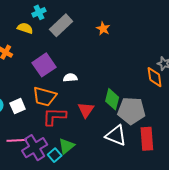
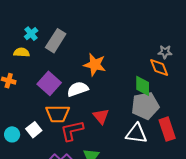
orange star: (103, 29) -> (95, 65), moved, size x1.6
white semicircle: (70, 78) -> (78, 89), size x1.5
green diamond: (112, 99) -> (143, 86), moved

